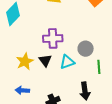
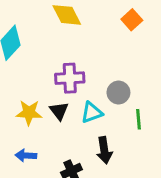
yellow star: (25, 61) -> (29, 113), turned 30
black arrow: (85, 91) -> (104, 150), moved

